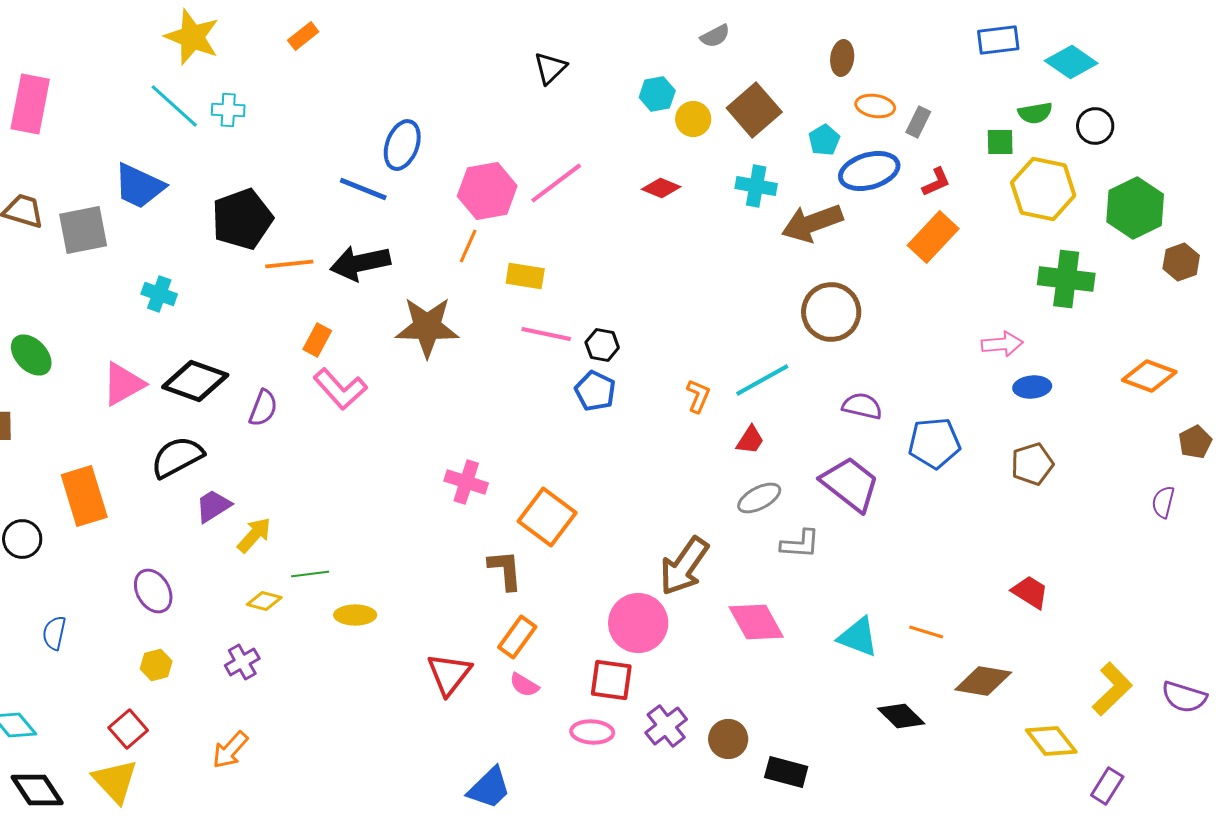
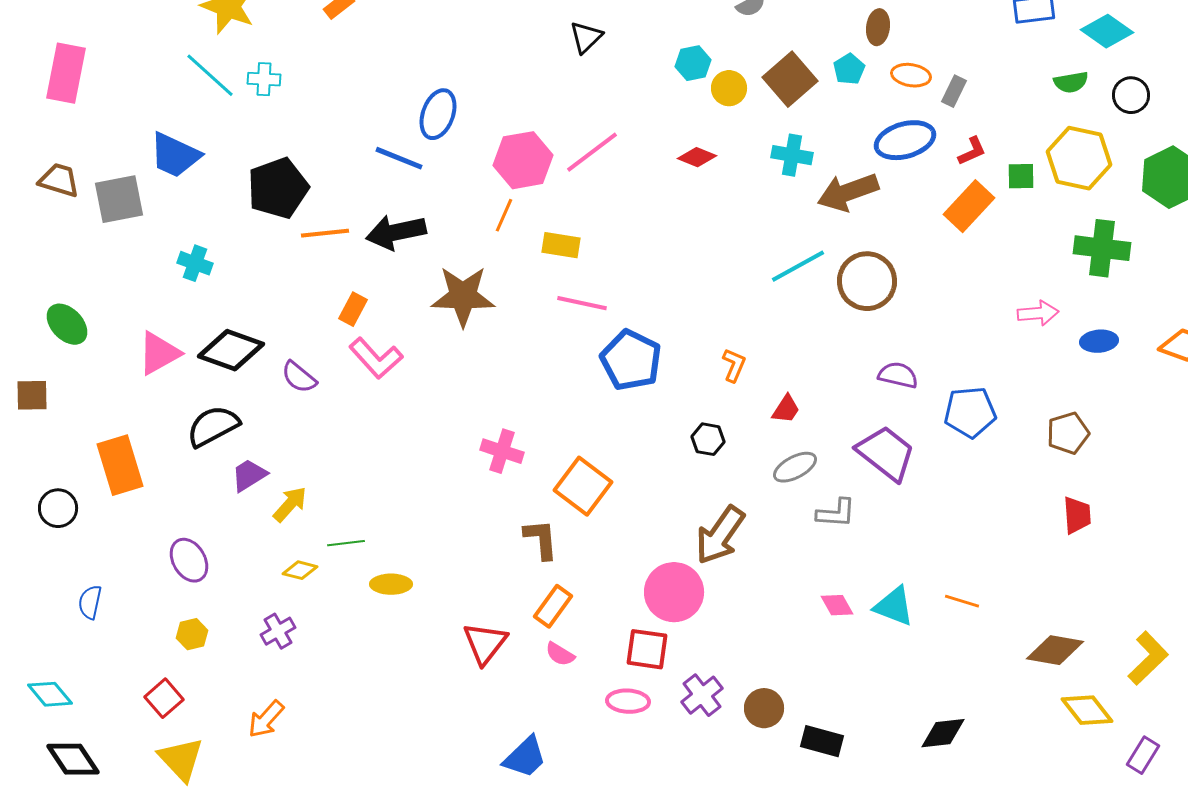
cyan pentagon: (824, 140) -> (849, 69), moved
green square: (1000, 142) -> (1021, 176), moved
black hexagon: (602, 345) -> (708, 439), moved
cyan line: (762, 380) -> (798, 266), moved
blue ellipse: (1032, 387) -> (1099, 341), moved
blue pentagon: (595, 391) -> (631, 360), size x1.5
purple semicircle: (263, 408) -> (299, 377), turned 108
red trapezoid: (1030, 592) -> (1077, 515), moved, turned 54
pink diamond: (756, 622) -> (837, 605), moved, size x0.6
brown diamond: (983, 681) -> (1055, 650), moved
black diamond: (901, 716) -> (943, 733), moved, turned -51
yellow triangle: (115, 781) -> (181, 759), moved

